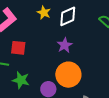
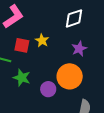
yellow star: (44, 13) -> (42, 41), moved
purple star: (65, 45) -> (79, 49), moved

